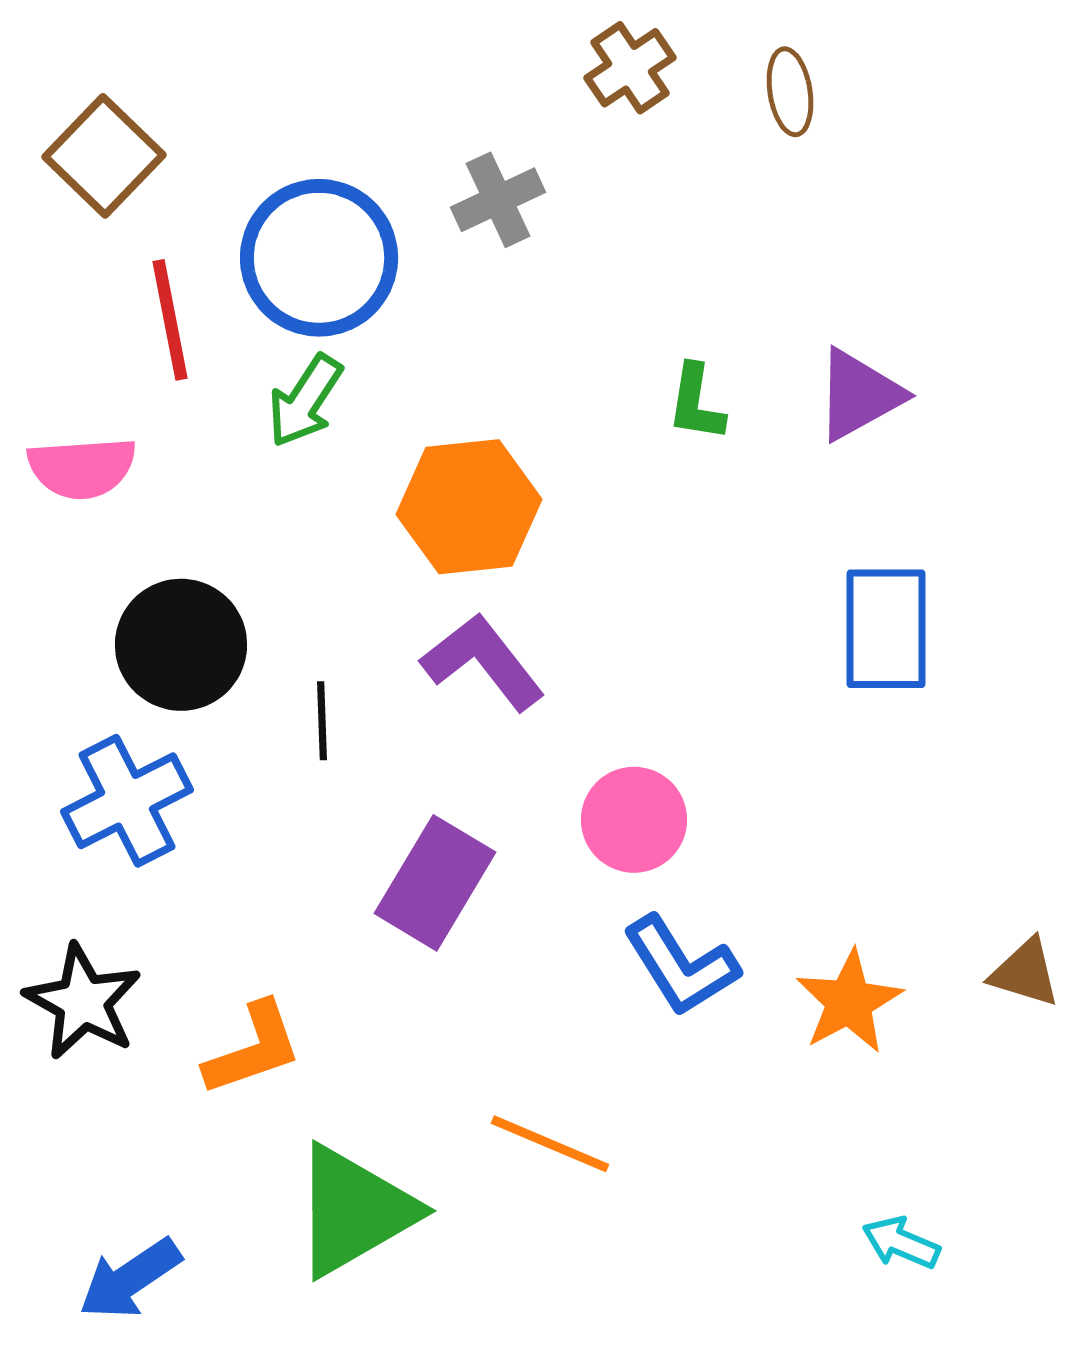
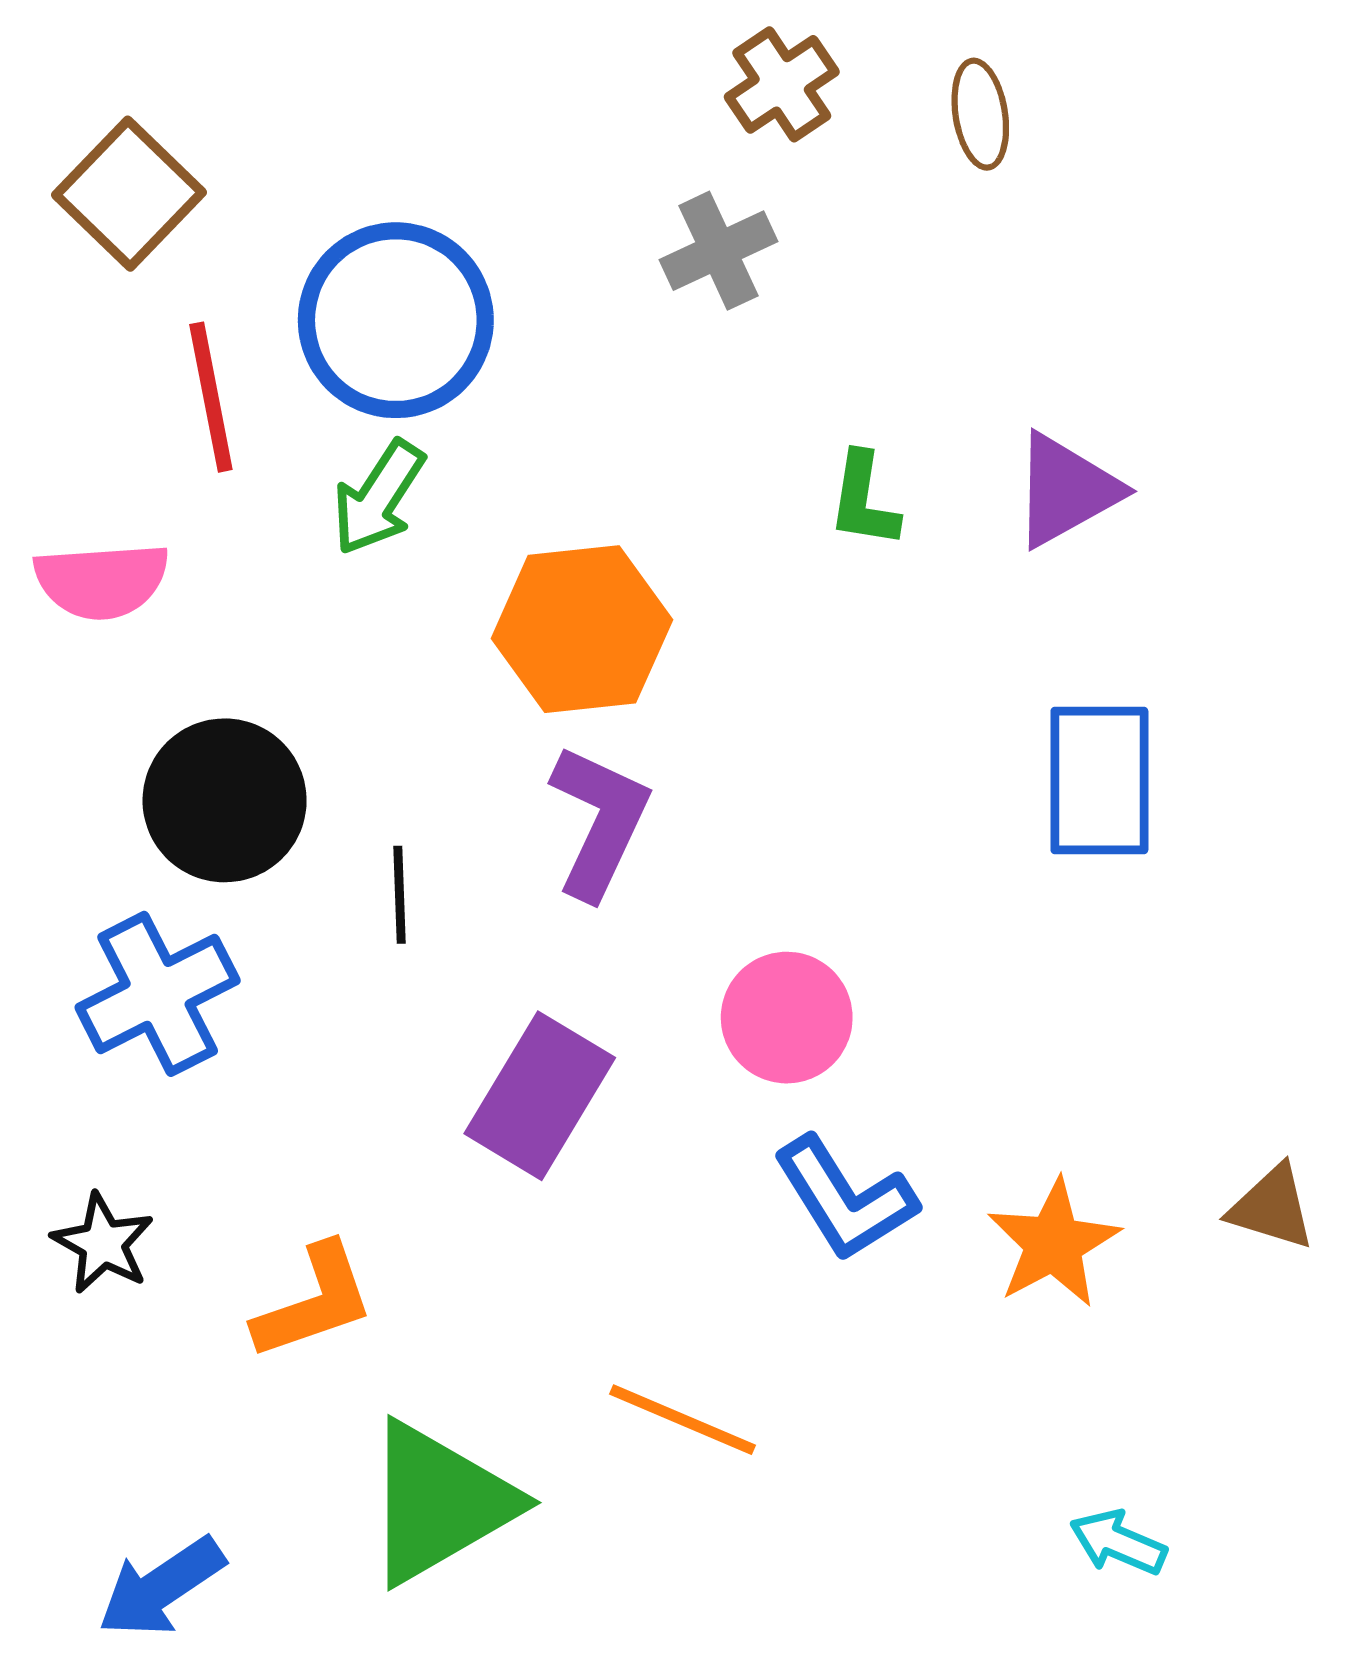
gray cross: (498, 200) -> (718, 251), moved
purple L-shape: (483, 662) -> (599, 821), turned 63
black star: (83, 1002) -> (103, 1243), size x0.7

